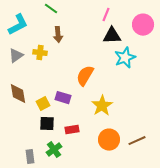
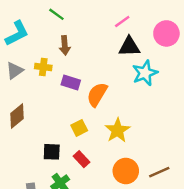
pink line: (106, 15) -> (122, 22), turned 32
brown diamond: (18, 94) -> (17, 116), turned 60
purple rectangle: (63, 98) -> (71, 83), moved
yellow square: (43, 104) -> (79, 128), moved
red rectangle: (72, 130) -> (82, 159), turned 56

